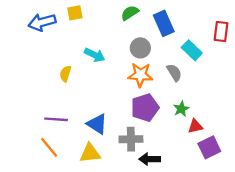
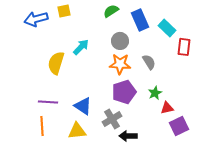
red rectangle: (221, 32) -> (184, 47), moved
cyan rectangle: (192, 50) -> (167, 28), moved
cyan arrow: (95, 55) -> (81, 47), turned -72
yellow semicircle: (65, 74) -> (56, 63), size x1.6
gray cross: (131, 139) -> (112, 119), turned -30
orange line: (49, 147) -> (42, 126), turned 36

